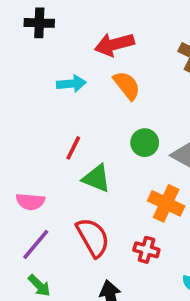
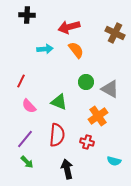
red line: (73, 148) -> (21, 81), moved
pink semicircle: (30, 202) -> (29, 106), moved, turned 42
orange cross: (166, 203) -> (98, 116), turned 30
red semicircle: (93, 237) -> (57, 135), turned 35

